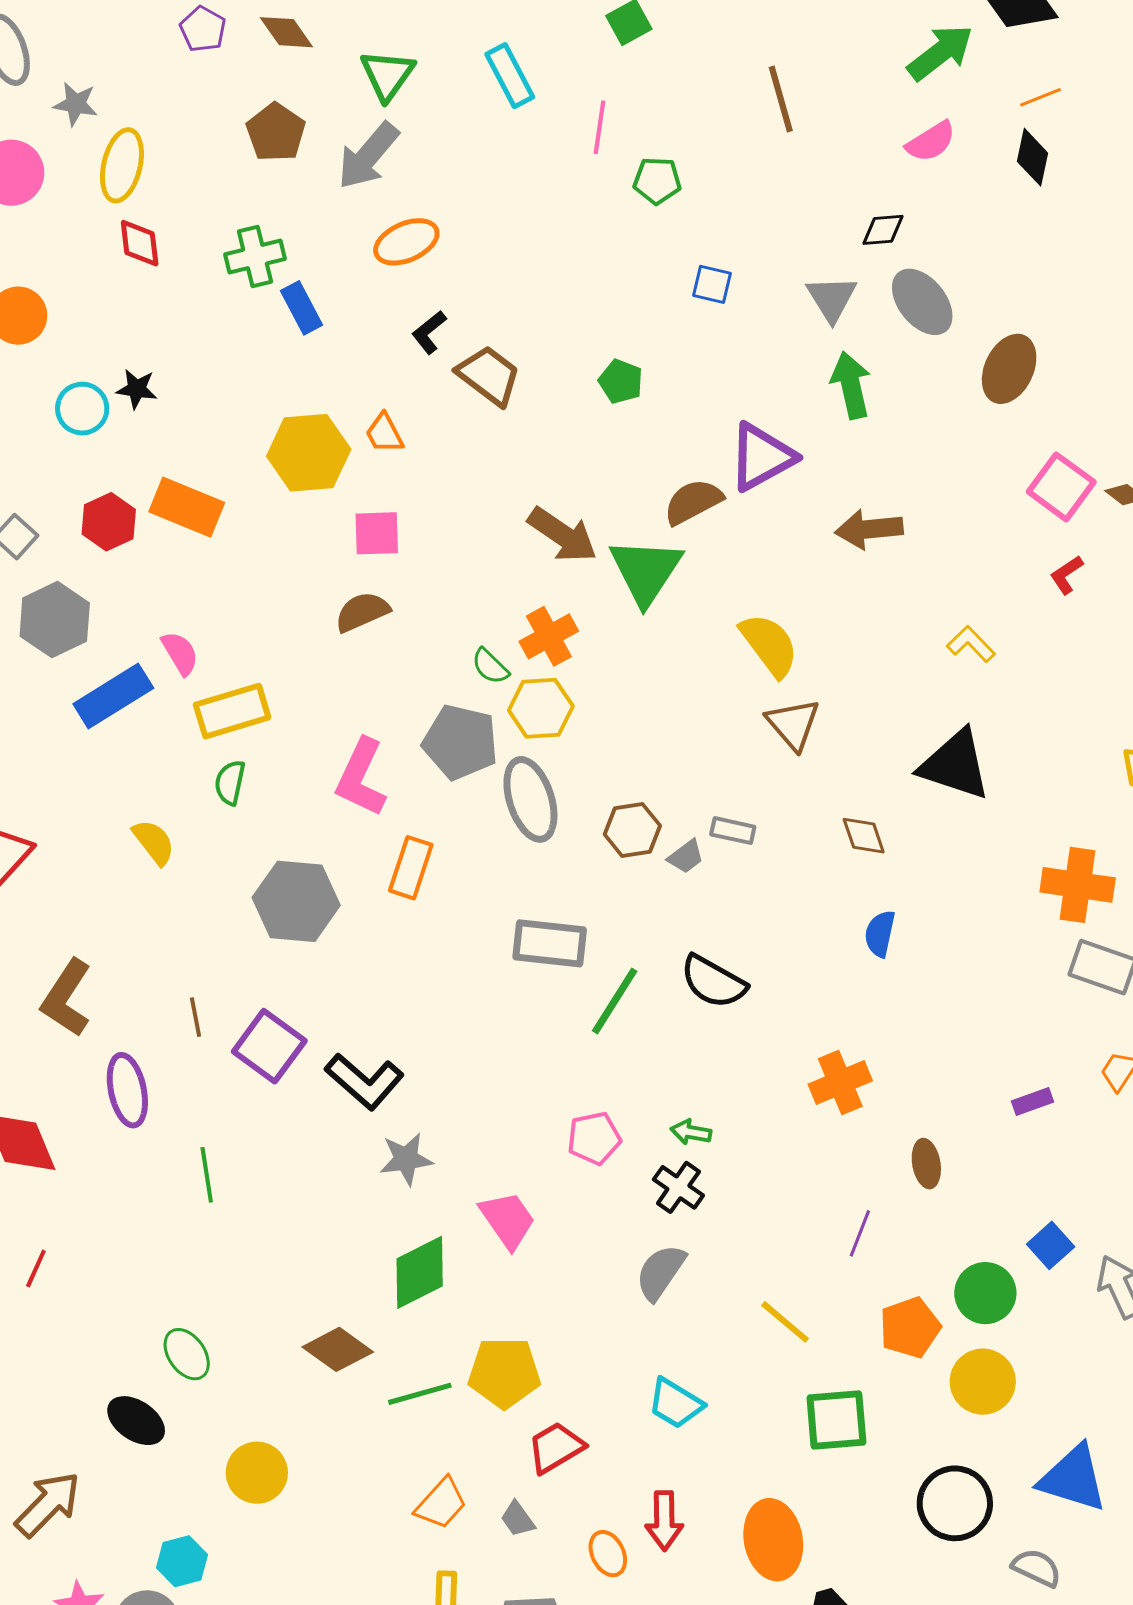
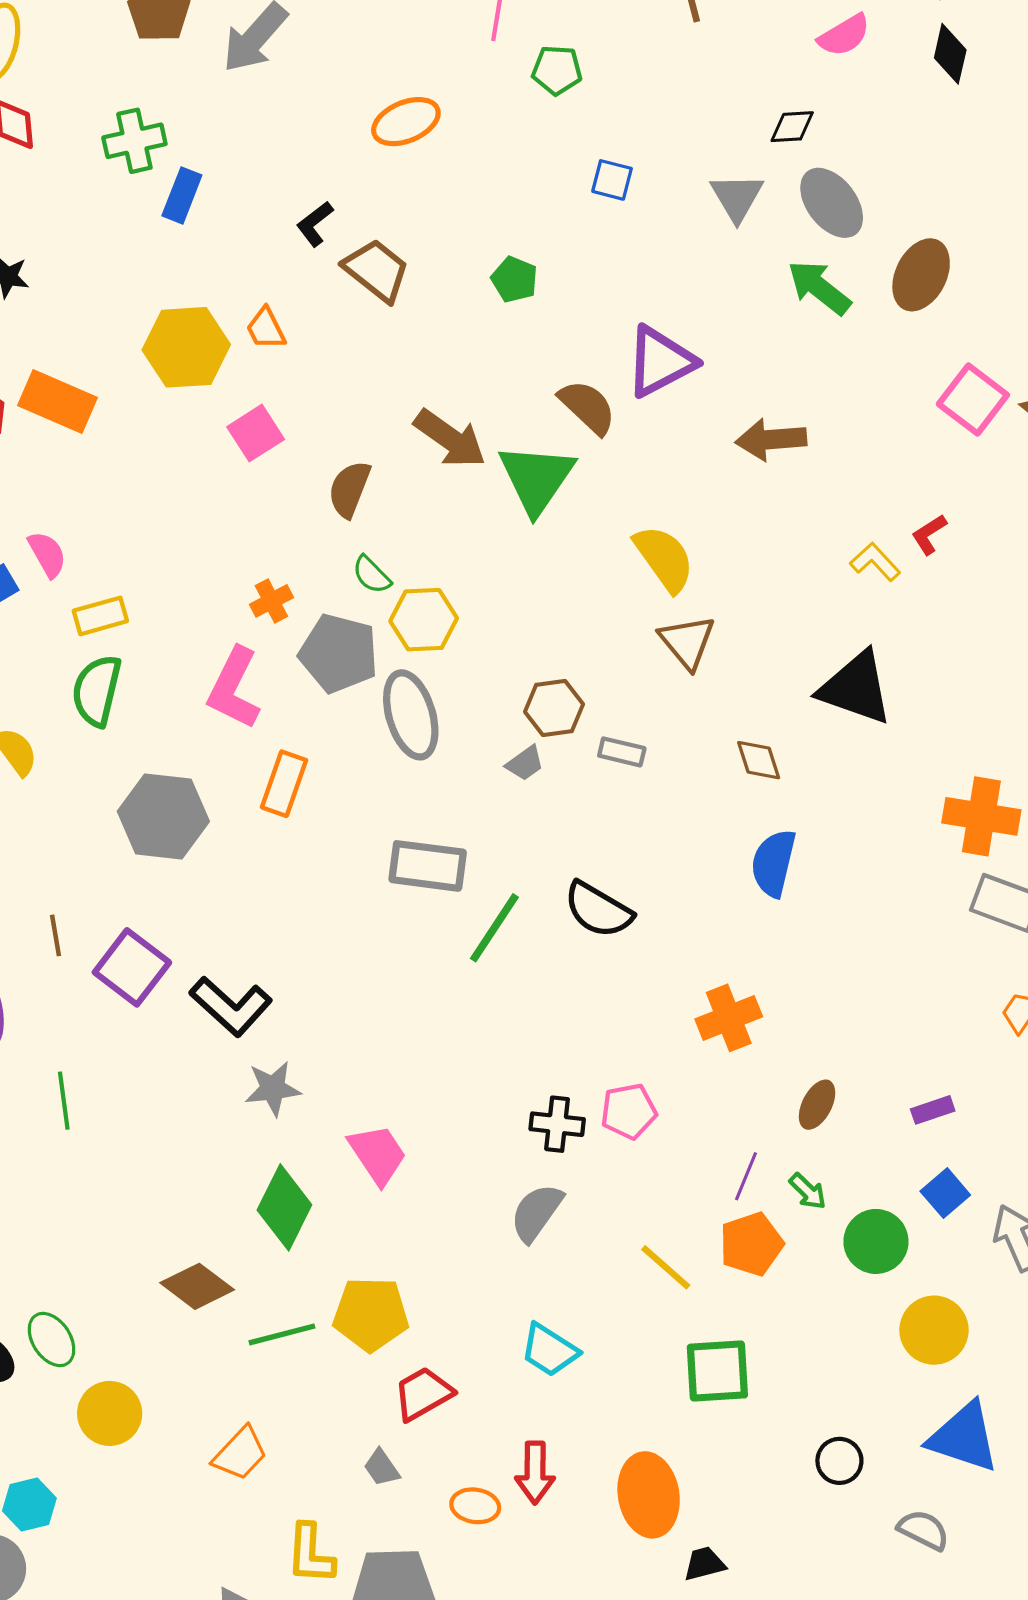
orange ellipse: (406, 242) -> (406, 122), moved
blue rectangle: (302, 308) -> (182, 195), turned 48
green arrow: (851, 385) -> (819, 288), moved, turned -40
brown semicircle: (693, 502) -> (588, 407), turned 70
pink square: (377, 533) -> (256, 433), turned -32
red L-shape: (1067, 575) -> (929, 534), moved
brown semicircle: (362, 612) -> (349, 489), moved, turned -46
orange cross: (549, 636) -> (271, 601), moved, size x0.7
yellow rectangle: (232, 711) -> (100, 616), size x0.7
green semicircle: (230, 782) -> (97, 691), size x1.5
brown hexagon: (632, 830) -> (554, 708), moved
gray trapezoid: (686, 857) -> (525, 763), moved
blue semicircle: (880, 934) -> (774, 863), size x1.4
purple rectangle: (1032, 1101) -> (933, 1110), moved
green arrow: (691, 1132) -> (808, 1191), moved, turned -147
pink pentagon: (594, 1138) -> (629, 1111), moved
brown ellipse: (926, 1164) -> (817, 1105), turned 36
black cross: (678, 1187) -> (557, 1124), turned -30
green diamond: (420, 1272) -> (284, 1207), turned -38
orange pentagon: (910, 1328) -> (751, 1244), moved
green ellipse: (187, 1354) -> (52, 1339), moved
yellow circle: (983, 1382) -> (934, 1330), moved
orange trapezoid: (441, 1503) -> (240, 1453), moved
black circle: (955, 1503) -> (839, 1461), size x0.6
orange ellipse: (608, 1554) -> (475, 1506), turned -57

